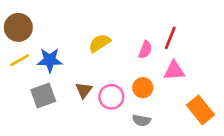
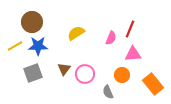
brown circle: (18, 27) -> (32, 22), moved
orange circle: (143, 88) -> (122, 75), moved
gray semicircle: (141, 120) -> (108, 92), turned 56

